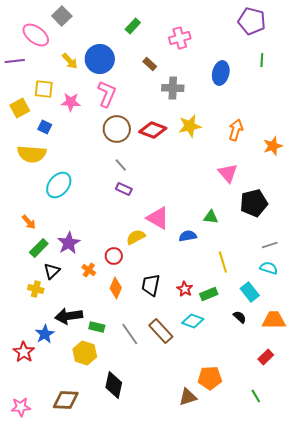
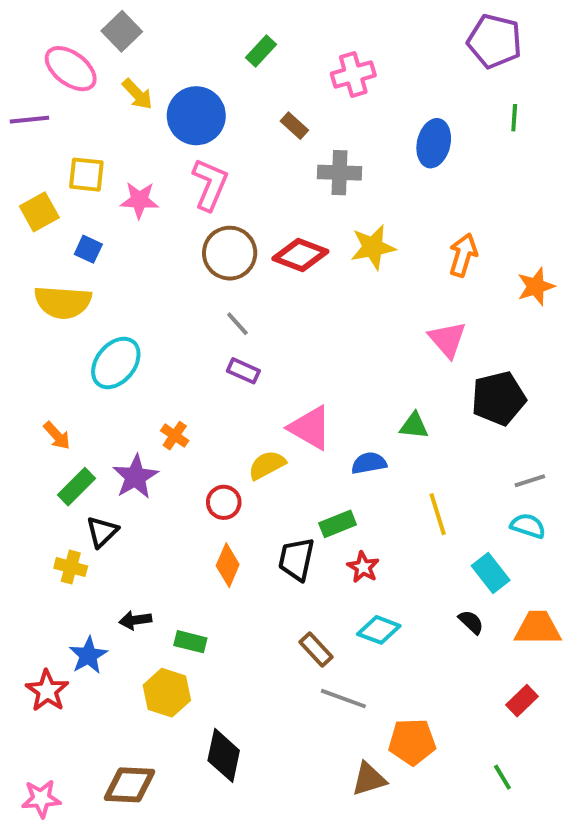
yellow arrow: (70, 61) -> (137, 94), moved
orange cross: (89, 270) -> (175, 436), moved
green rectangle: (209, 294) -> (338, 524), moved
black arrow: (69, 316) -> (135, 620), size x0.6
brown rectangle: (161, 331) -> (316, 650), size x0.7
gray line: (130, 334) -> (343, 699), moved, turned -35

